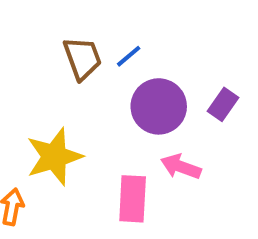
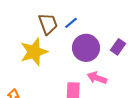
yellow star: (54, 157) -> (34, 52), moved

